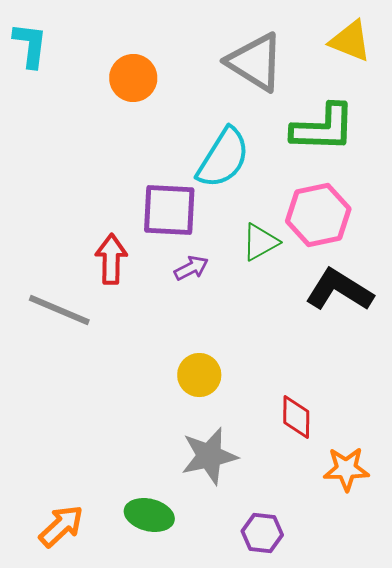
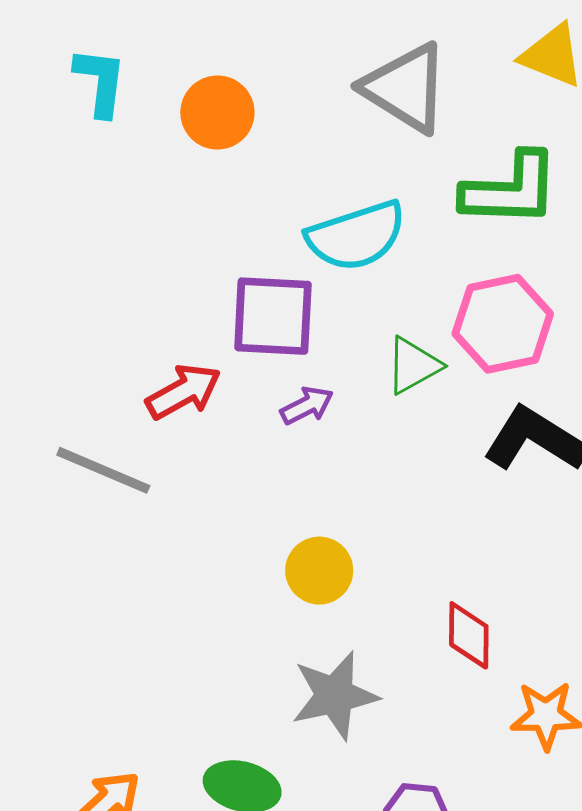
cyan L-shape: (30, 45) -> (100, 82), moved
cyan semicircle: (223, 158) -> (356, 236), turned 40
red arrow: (111, 259) -> (184, 392), turned 60

